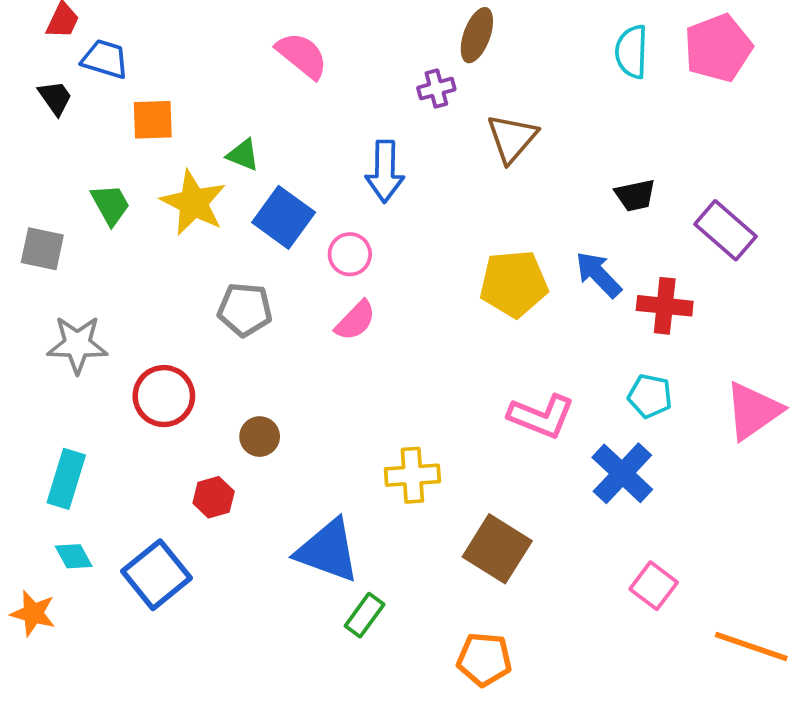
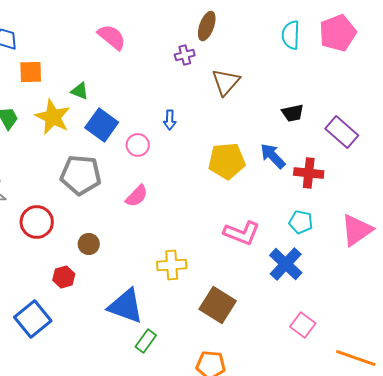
blue arrow: (385, 171) -> (170, 120), moved, size x0.6
gray pentagon: (245, 309) -> (81, 175), size x1.4
pink semicircle: (355, 321) -> (137, 196), moved

